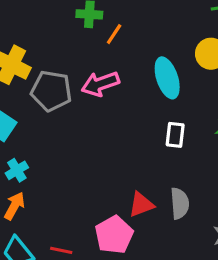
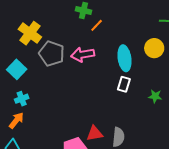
white rectangle: (175, 135) -> (124, 84), moved

